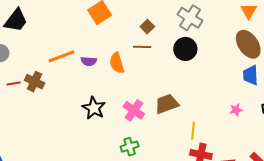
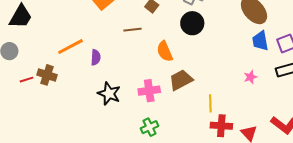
brown line: (142, 47) -> (132, 30), moved
purple semicircle: (89, 61) -> (96, 57), moved, turned -84
orange semicircle: (117, 63) -> (165, 51), moved
pink cross: (134, 110) -> (149, 91), turned -35

